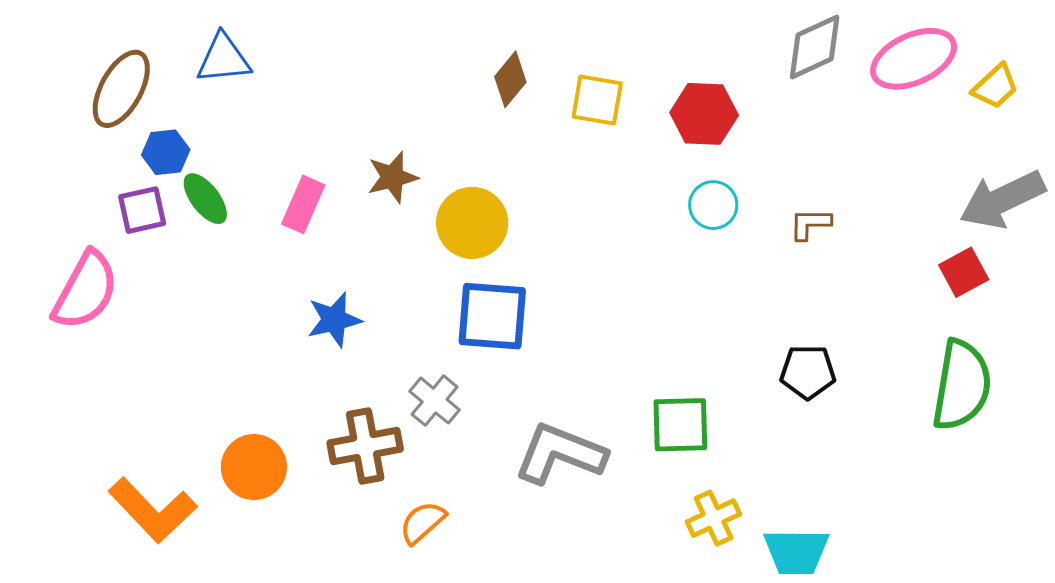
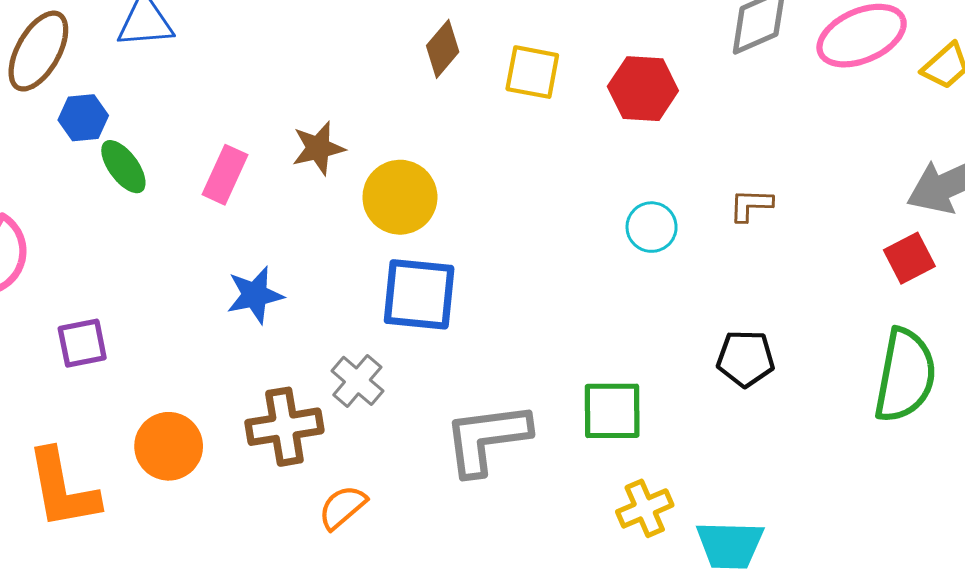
cyan circle: (713, 205) -> (652, 227), moved
purple square: (142, 210) -> (82, 343), moved
gray L-shape: (560, 454) -> (487, 439), turned -30
orange L-shape: (153, 510) -> (63, 489), turned 32

